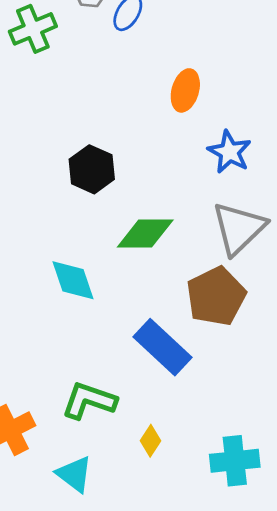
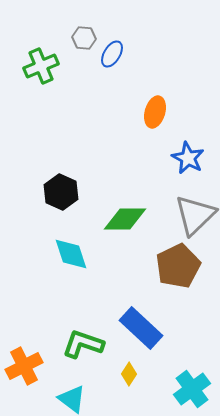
black hexagon: (92, 169) -> (61, 192), moved
blue rectangle: (163, 347) -> (141, 328), moved
cyan cross: (235, 461) -> (192, 389), turned -30

